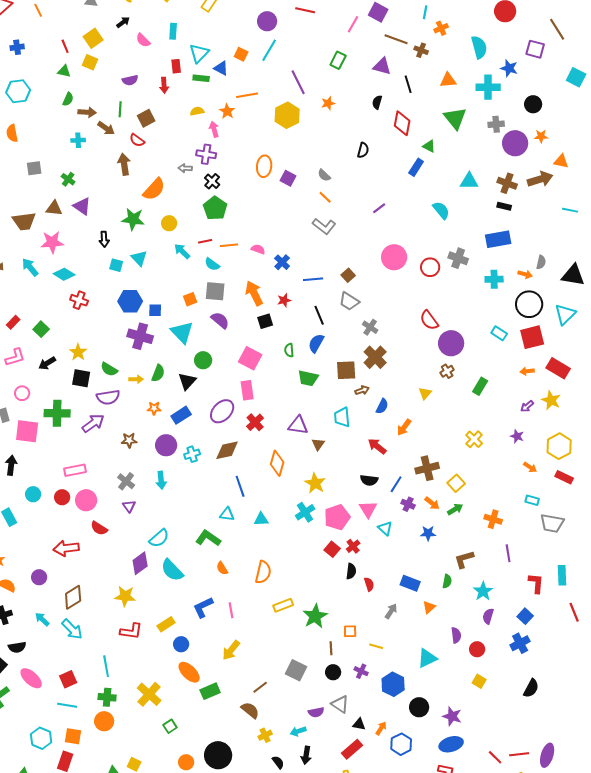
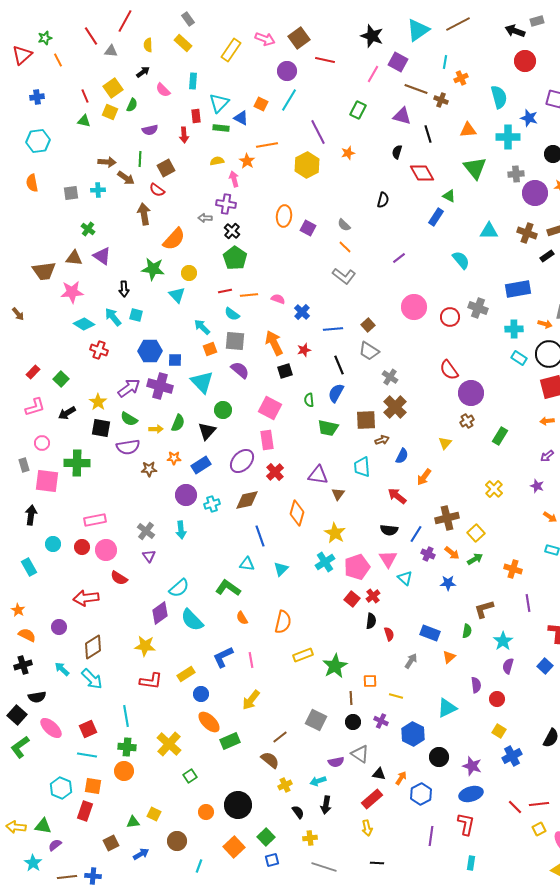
green semicircle: (68, 99) -> (132, 105), moved
red diamond: (402, 123) -> (422, 173), turned -40
gray square: (34, 168) -> (71, 193), moved
black rectangle: (504, 206) -> (547, 256), moved, turned -48
cyan arrow: (182, 251) -> (202, 327), moved
cyan triangle: (139, 258) -> (177, 295), moved
cyan arrow: (30, 267) -> (113, 317), moved
cyan rectangle: (499, 333) -> (519, 358), moved
purple arrow: (93, 423) -> (129, 388), moved
brown star: (129, 440) -> (149, 469), moved
cyan triangle: (261, 519) -> (281, 569), turned -42
blue cross: (520, 643) -> (512, 756), moved

